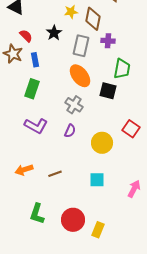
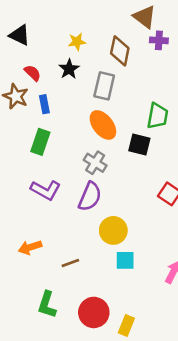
yellow star: (71, 12) -> (77, 42), moved
purple cross: (108, 41) -> (159, 40), moved
purple semicircle: (70, 131) -> (90, 197), size x1.6
yellow circle: (102, 143) -> (113, 230), moved
brown line: (55, 174) -> (70, 263), moved

